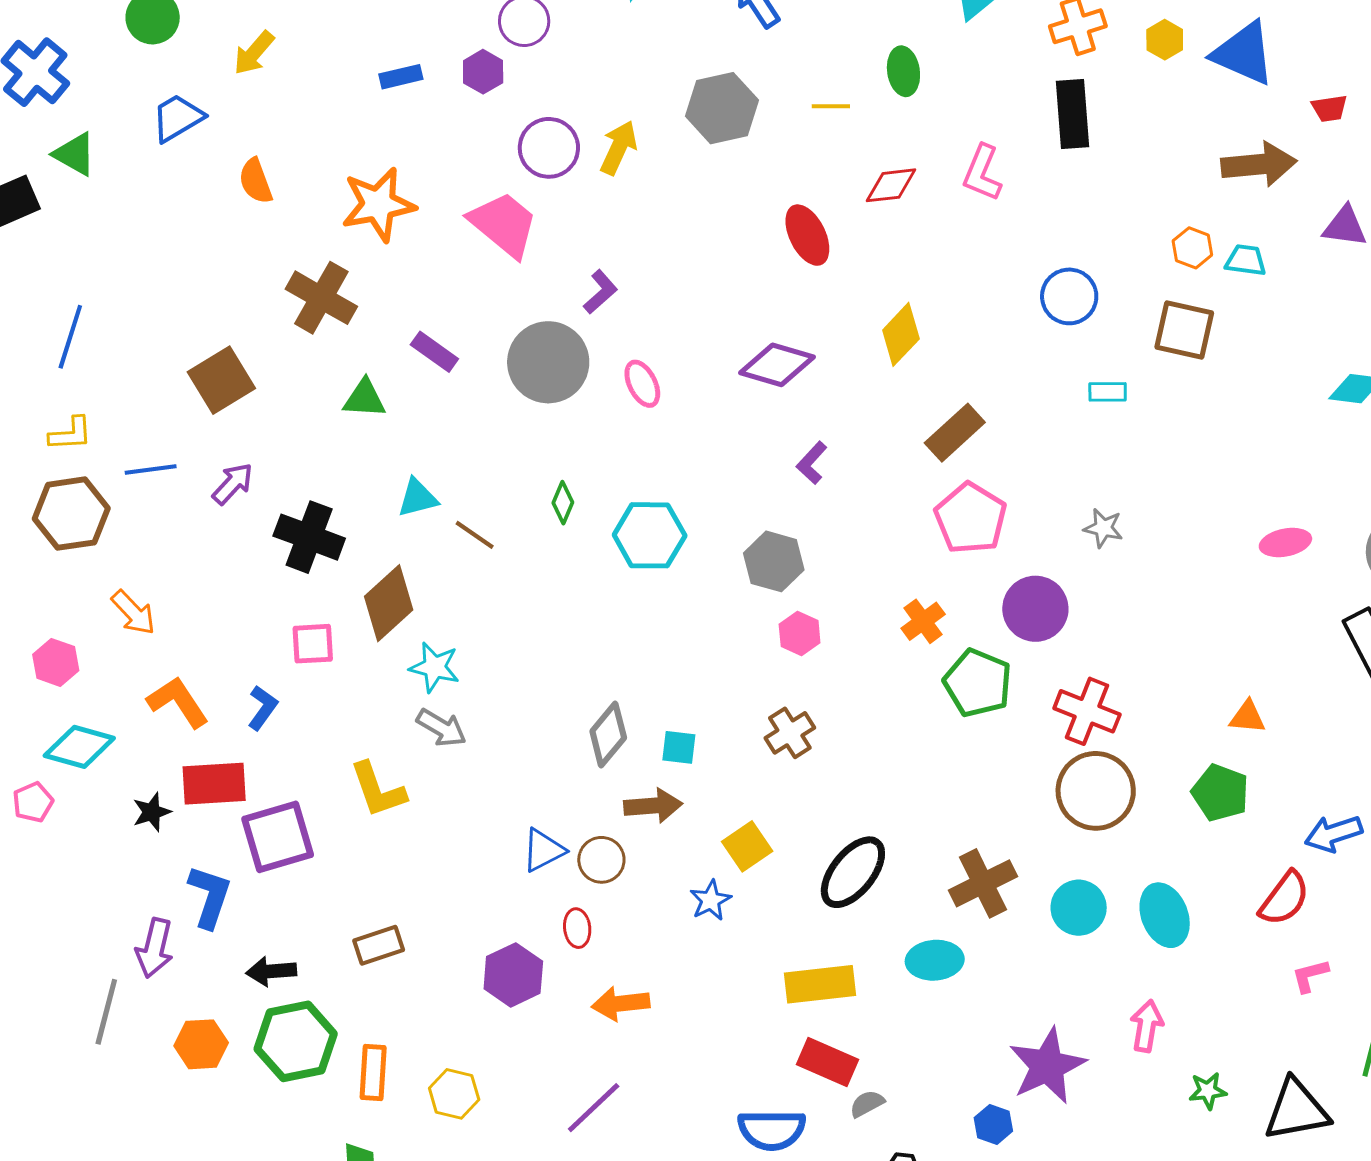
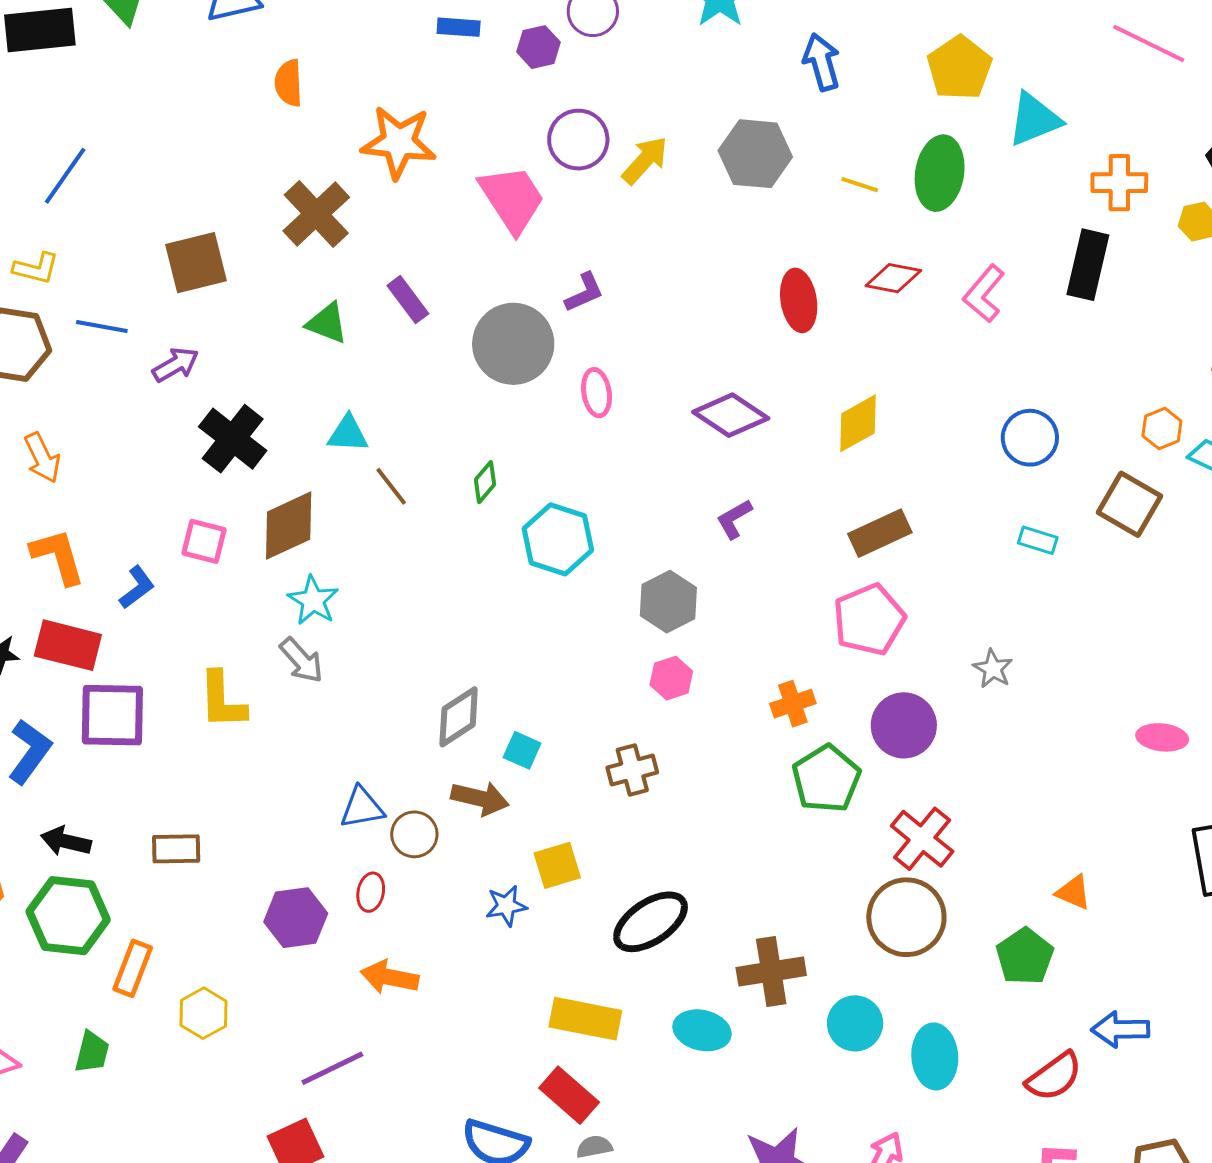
green ellipse: (903, 71) -> (940, 173), size x1.5

